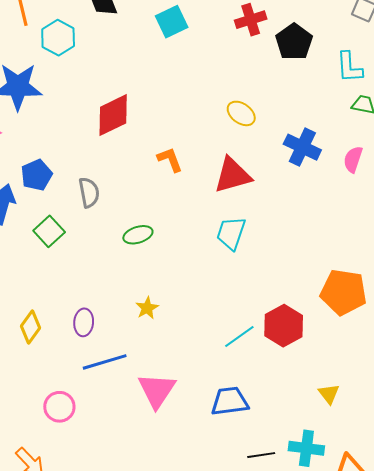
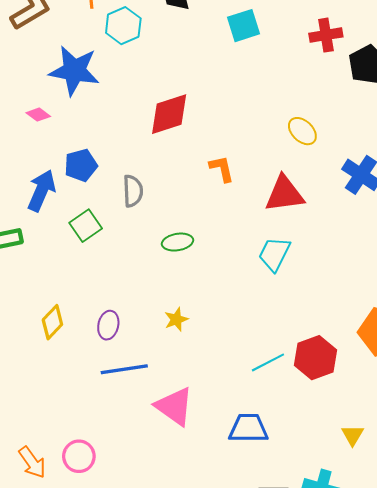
pink triangle: (157, 390) -> (174, 406), turned -36
pink circle: (59, 407) -> (79, 456), moved

